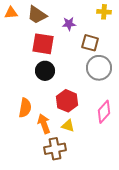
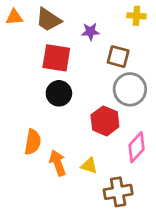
red hexagon: (67, 101) -> (105, 121), moved
brown cross: (55, 149) -> (118, 192), moved

